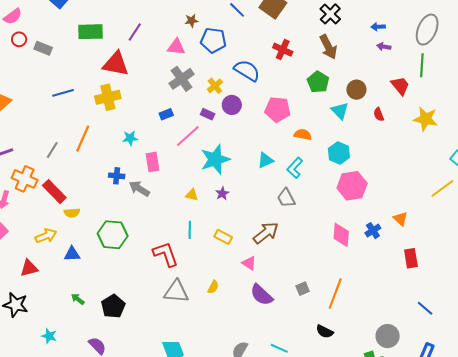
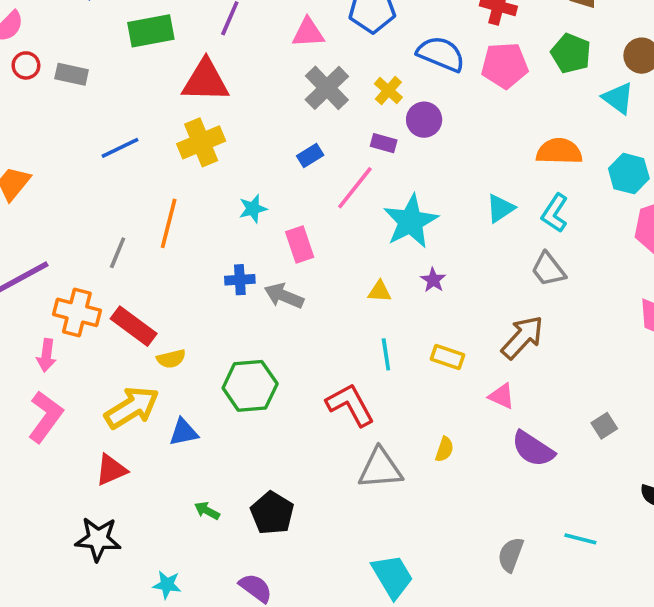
pink pentagon: (278, 109) -> (505, 65), moved
orange semicircle: (303, 135) -> (559, 151), size x1.4
yellow arrow: (46, 236) -> (132, 407), size x1.4

